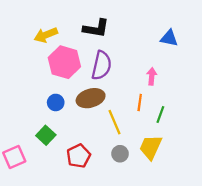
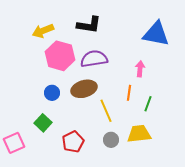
blue triangle: (169, 38) -> (156, 34), size x1.6
purple semicircle: (101, 65) -> (94, 59), turned -112
yellow trapezoid: (151, 147) -> (139, 134), turned 60

